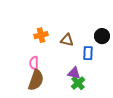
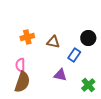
blue rectangle: (88, 53) -> (74, 55), turned 32
green cross: (78, 83) -> (88, 85), moved

